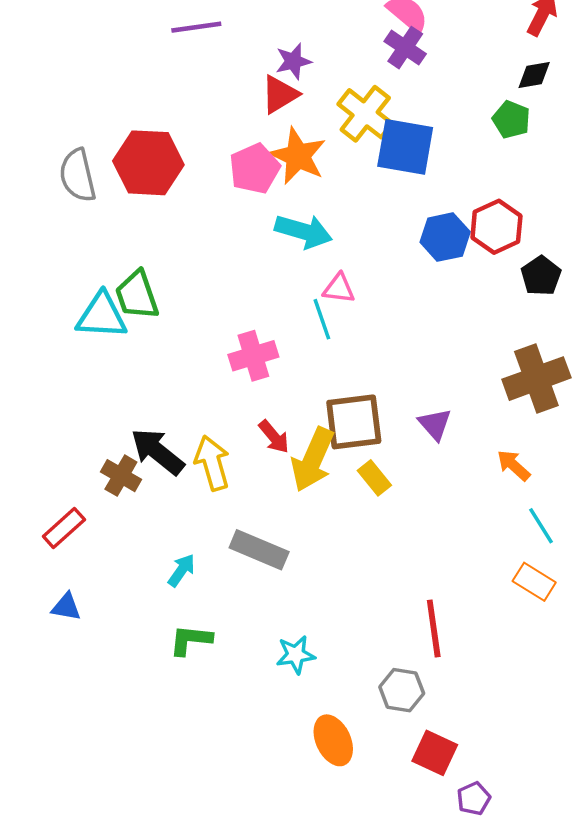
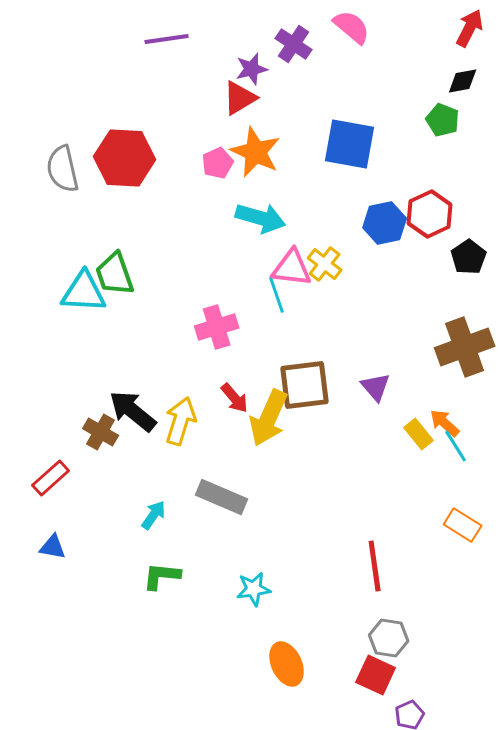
purple cross: (405, 48) -> (294, 44), moved
yellow cross: (365, 114) -> (325, 264), moved, size x0.7
pink pentagon: (255, 169) -> (218, 163), size x0.7
pink triangle: (339, 288) -> (292, 268), size x1.4
yellow arrow: (212, 463) -> (181, 421), turned 33
yellow rectangle: (374, 478) -> (419, 434), moved
cyan line: (541, 526) -> (456, 446), moved
gray hexagon: (402, 690) -> (389, 638), moved

